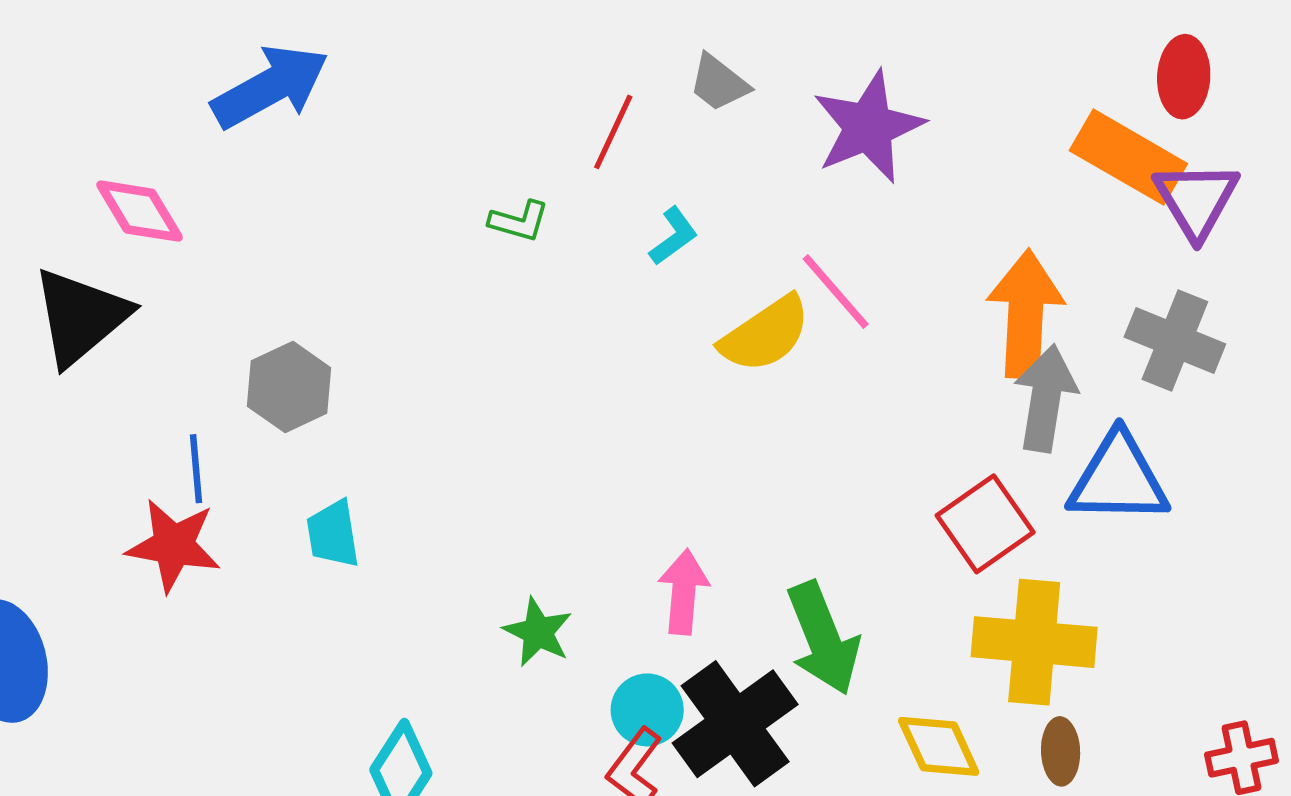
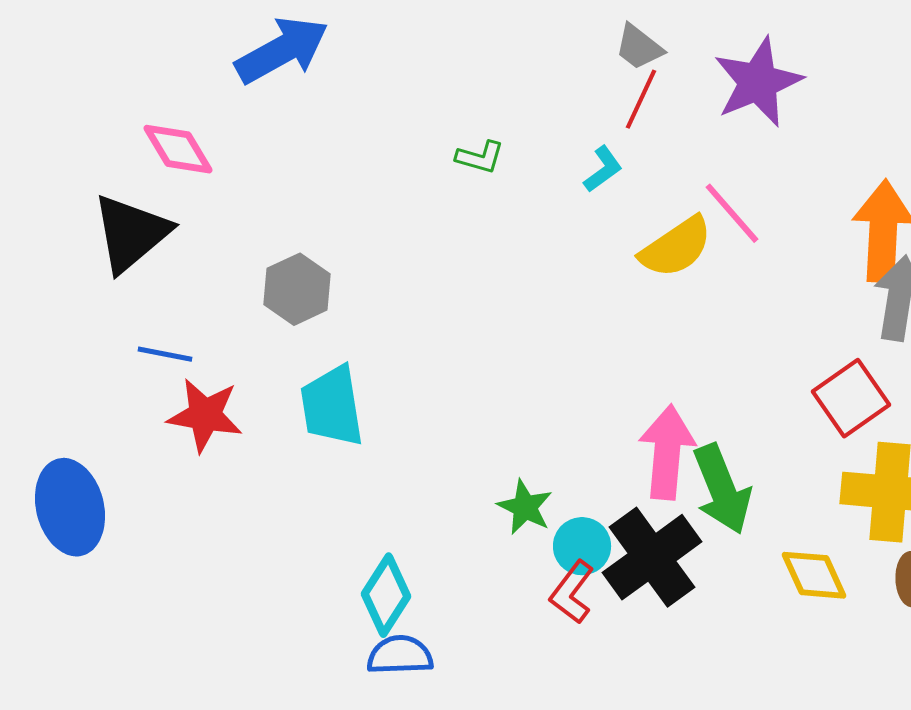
red line: (613, 132) -> (641, 99), moved
blue line: (196, 469) -> (165, 354), moved, turned -74
cyan trapezoid: (333, 534) -> (332, 406), size x1.5
pink arrow: (684, 592) -> (667, 452), moved, size x1.4
green star: (538, 632) -> (525, 507), moved

